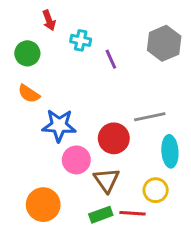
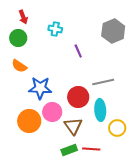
red arrow: (49, 20) -> (23, 17), moved
purple line: (111, 59) -> (78, 51), moved
cyan ellipse: (170, 151) -> (100, 110), moved
yellow circle: (156, 190) -> (117, 128), moved
orange circle: (43, 205) -> (29, 121), moved

